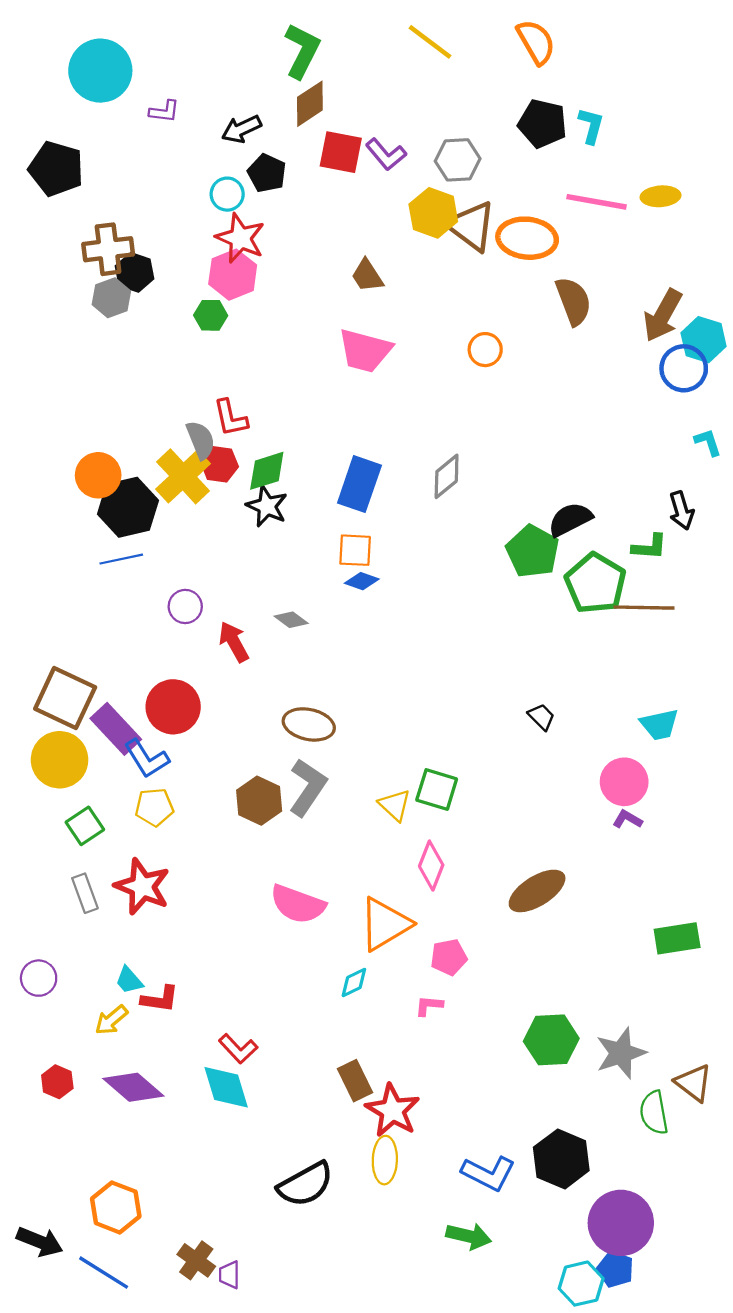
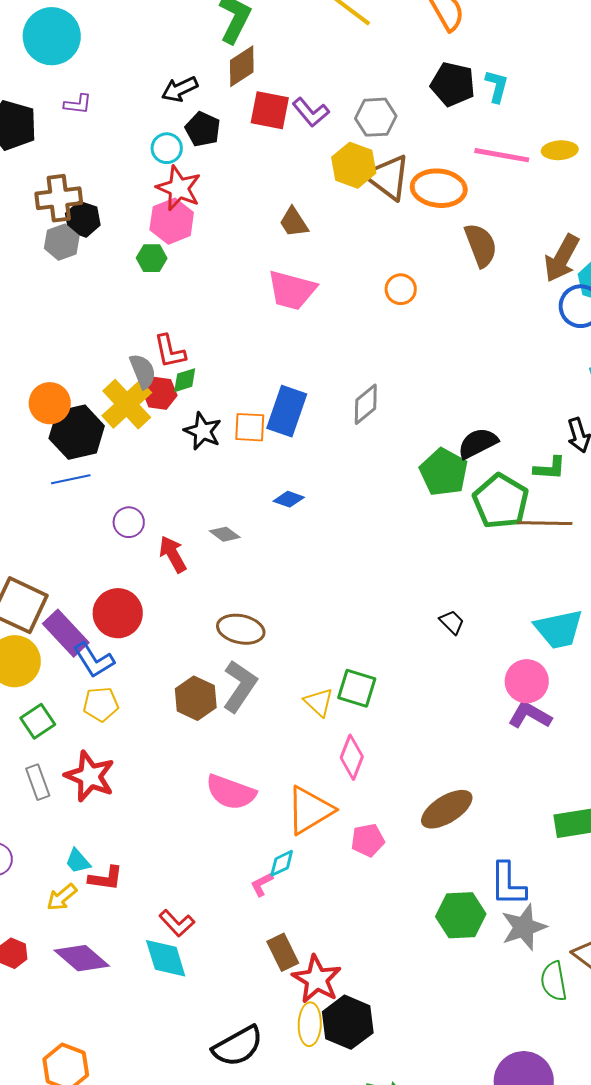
purple L-shape: (164, 111) -> (78, 104), moved
green diamond: (267, 471) -> (185, 380), moved, size x0.7
orange square: (355, 550) -> (250, 427), moved
cyan trapezoid: (659, 724) -> (559, 629), size x1.4
purple L-shape: (627, 819) -> (530, 715), size x1.6
brown ellipse: (537, 891) -> (447, 809), moved
pink L-shape: (429, 1006) -> (262, 884), moved, turned -32
black hexagon: (561, 1159) -> (348, 1022), moved
blue L-shape: (488, 1173) -> (508, 884), moved, turned 63

